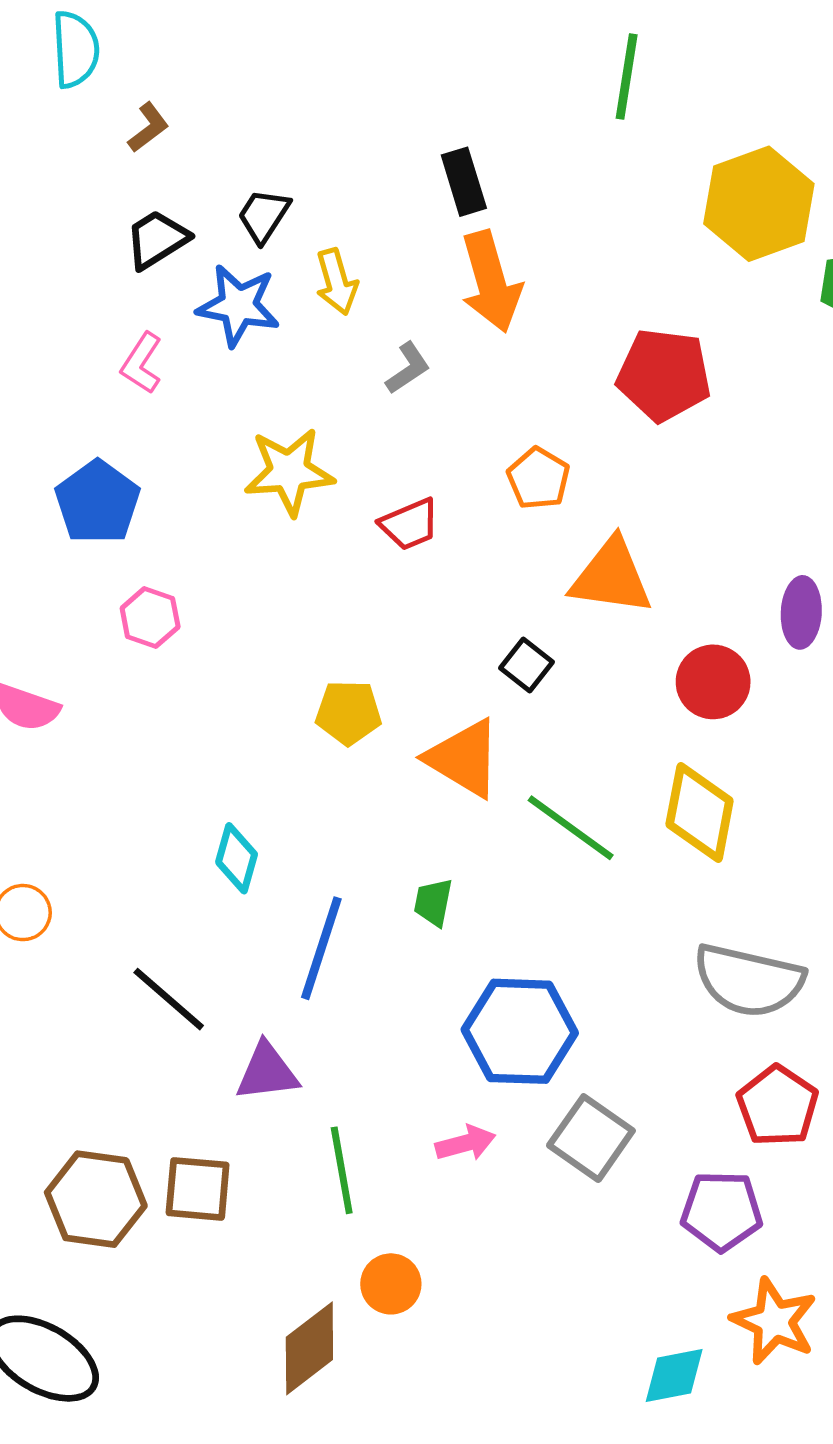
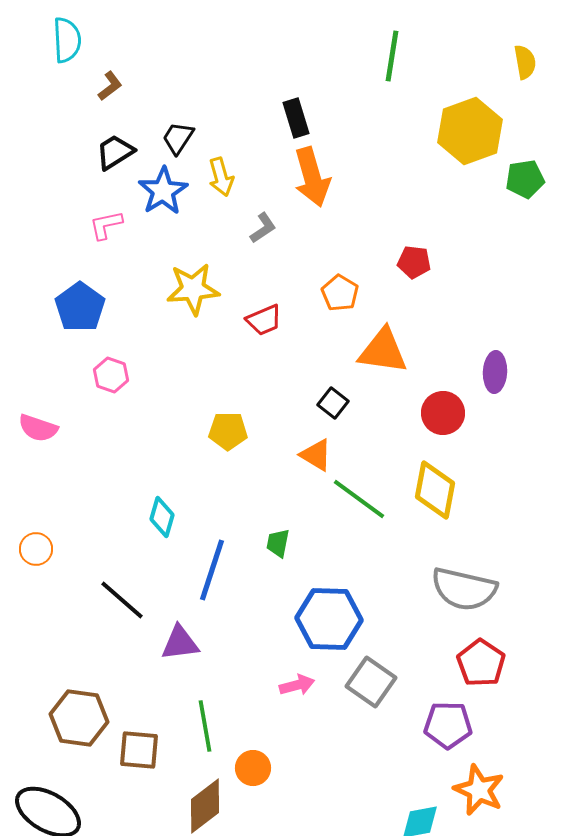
blue star: (238, 305) -> (163, 191), turned 30
pink L-shape: (142, 363) -> (106, 225), turned 45
red pentagon: (664, 375) -> (414, 262), moved, size x0.6
orange triangle: (464, 758) -> (316, 455), moved, size x0.7
green line: (342, 1170) -> (205, 726), moved
brown square: (198, 1189) -> (139, 750), moved

